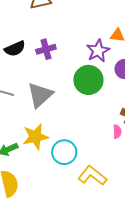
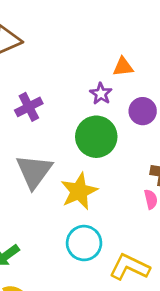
purple star: (98, 51) -> (101, 94), size x0.7
yellow star: (35, 137) -> (79, 191), moved

